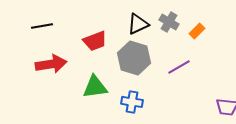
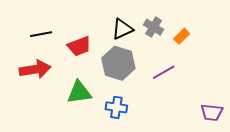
black line: (42, 26) -> (41, 34), moved

